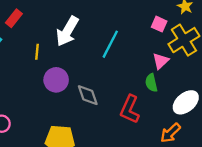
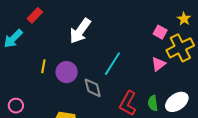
cyan line: (110, 44) -> (112, 64), moved
yellow line: (37, 52) -> (43, 66), moved
green semicircle: (151, 83) -> (153, 103), moved

